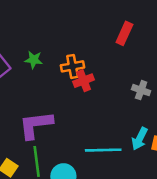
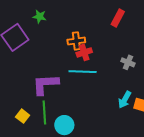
green star: (34, 60) -> (39, 17), moved
cyan line: (103, 150) -> (83, 72), moved

